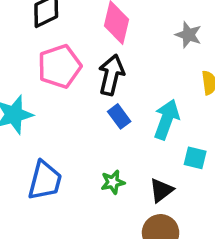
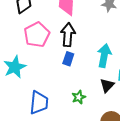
blue rectangle: (119, 116) -> (68, 59), moved, turned 64
black triangle: (161, 190) -> (107, 85), moved

